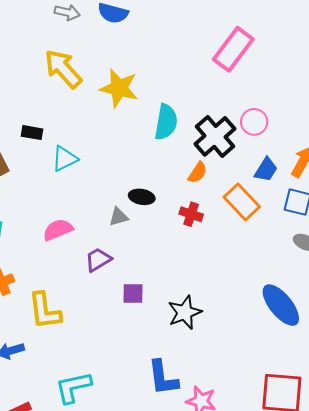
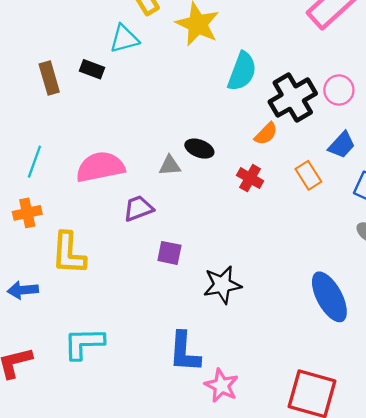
black rectangle: (32, 133) -> (92, 69), moved
cyan triangle: (65, 159) -> (124, 39), moved
orange rectangle: (242, 202) -> (308, 175), size x0.7
pink semicircle: (58, 230) -> (100, 167), size x1.4

